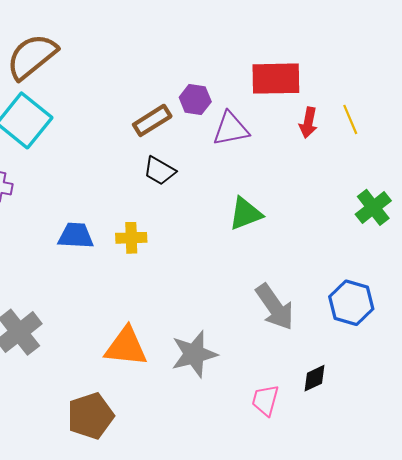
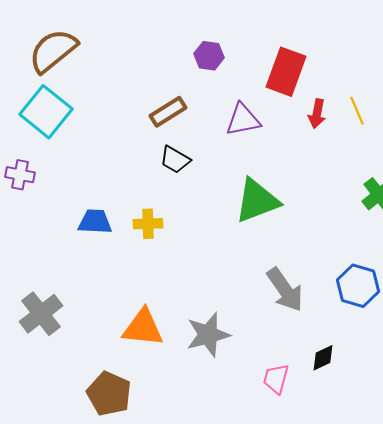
red rectangle: (276, 79) -> (286, 72), turned -69
purple hexagon: (195, 100) -> (209, 56), moved
green triangle: (245, 214) -> (257, 201), size x1.4
brown pentagon: (90, 416) -> (109, 394), turned -30

